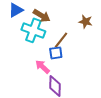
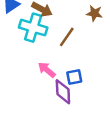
blue square: (56, 53) -> (74, 77), moved

